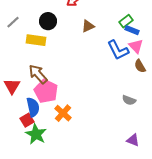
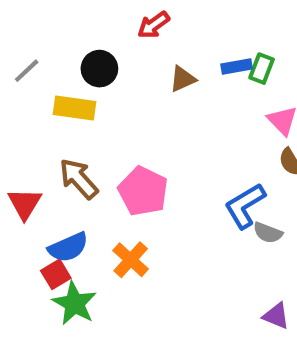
green rectangle: (126, 21) -> (262, 69), turned -32
blue rectangle: (132, 30) -> (237, 66), moved, turned -32
blue L-shape: (118, 50) -> (245, 206), moved, turned 85
pink pentagon: (46, 91) -> (143, 191), moved
blue semicircle: (33, 107) -> (68, 247), turned 78

